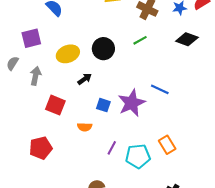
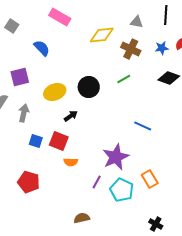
purple star: (132, 103) -> (116, 157), moved
red square: (55, 105) -> (59, 141), moved
blue square: (103, 105) -> (36, 141), moved
red pentagon: (41, 148) -> (29, 182), turned 30
cyan pentagon: (138, 156) -> (122, 190), turned 30

